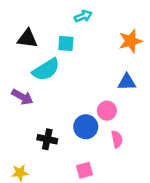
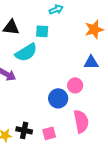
black cross: (47, 139) -> (24, 130), moved
pink semicircle: (117, 139) -> (81, 121), moved, size x1.6
pink square: (85, 170) -> (49, 133), moved

